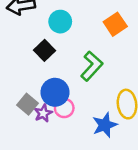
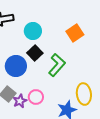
black square: (45, 50) -> (35, 53), moved
blue circle: (55, 92) -> (16, 66), moved

